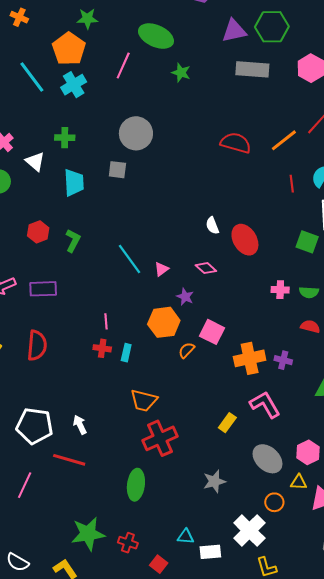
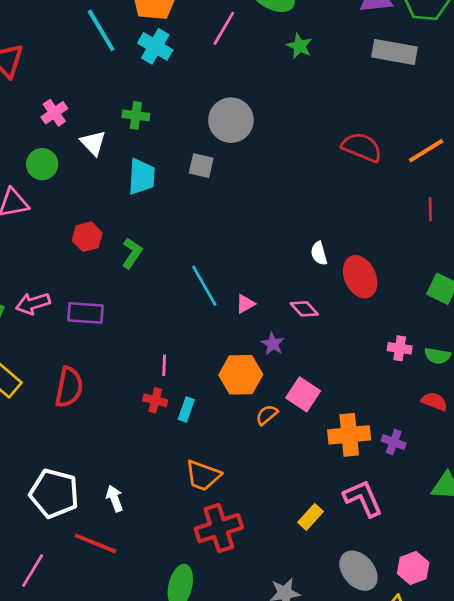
cyan cross: (74, 85) -> (155, 46), turned -35

